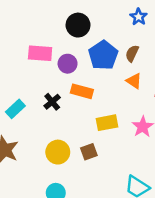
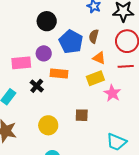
pink rectangle: (40, 53) -> (21, 63), moved
yellow rectangle: (107, 123) -> (95, 78), moved
brown square: (89, 152) -> (82, 115), moved, turned 32

